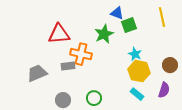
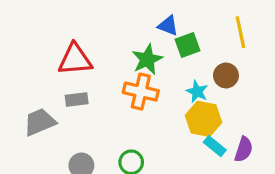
orange cross: (81, 54) -> (141, 92), moved
brown circle: (170, 65) -> (226, 75), moved
gray rectangle: (68, 66) -> (77, 100), moved
cyan rectangle: (137, 94) -> (215, 146), moved

